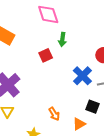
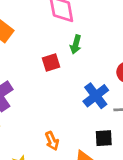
black square: (92, 107) -> (104, 138), turned -32

